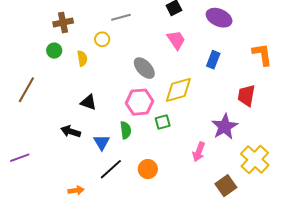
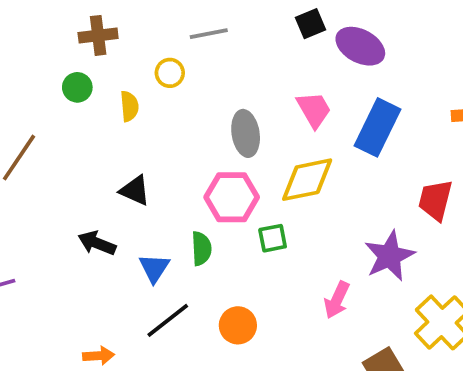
purple ellipse: (219, 18) -> (360, 46), moved
pink trapezoid: (176, 40) -> (314, 110), moved
blue rectangle: (213, 60) -> (377, 127), size x1.6
gray ellipse: (144, 68) -> (246, 133), turned 30

